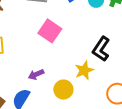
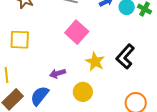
yellow star: (84, 70) -> (95, 62), moved, turned -30

